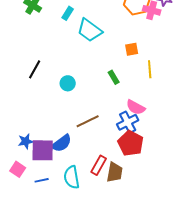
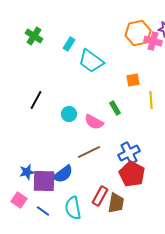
pink semicircle: (136, 107) -> (94, 122), moved
blue line: (42, 180) -> (43, 211), turned 48

